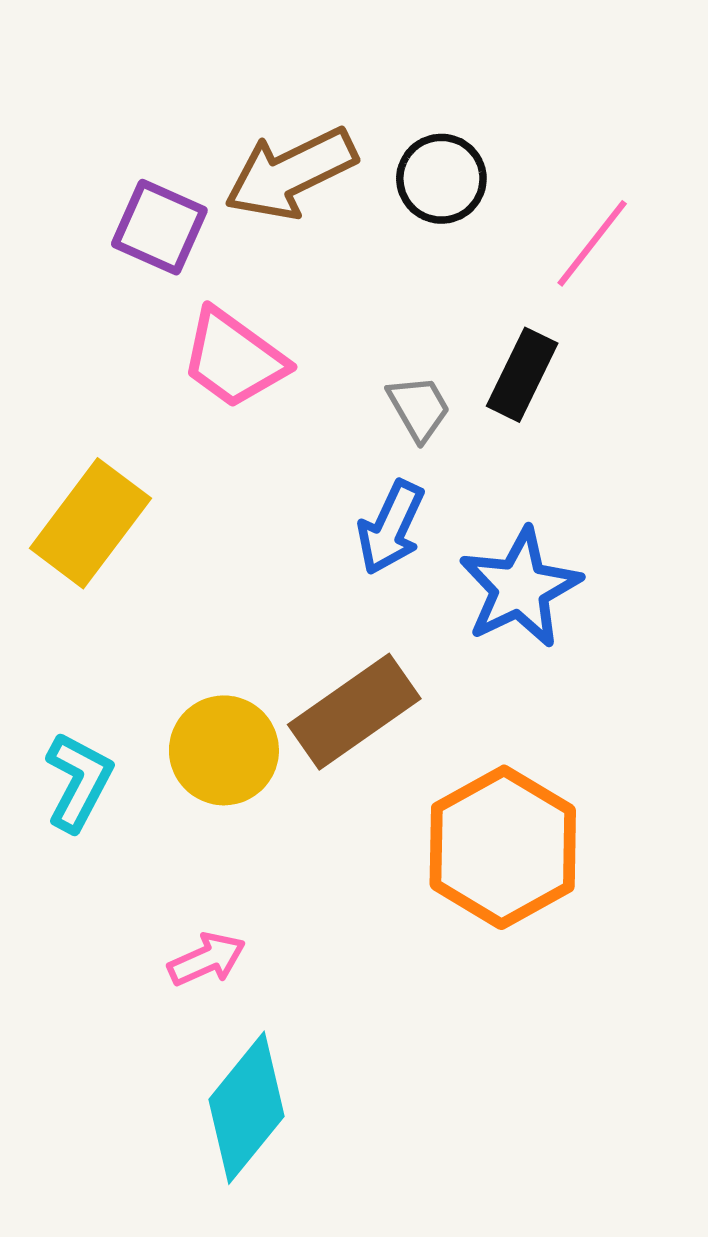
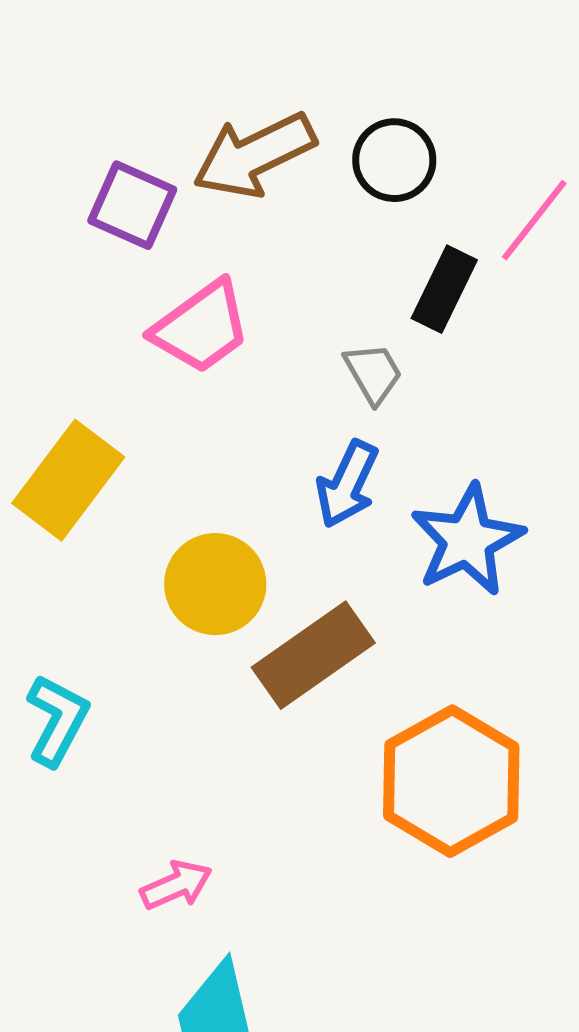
pink trapezoid: (234, 359) -> (201, 327), turned -72
black rectangle: (522, 375) -> (444, 289), moved
yellow circle: (224, 750) -> (215, 584), moved

